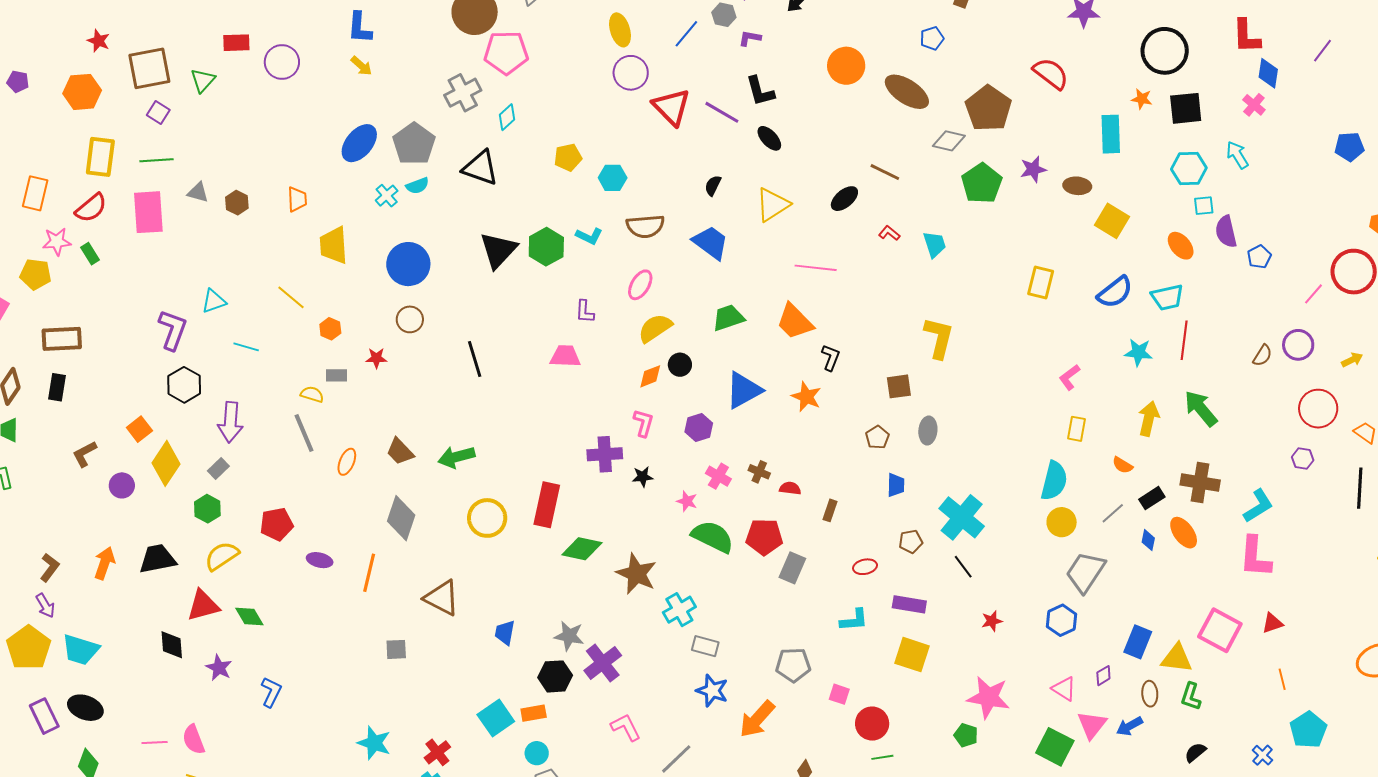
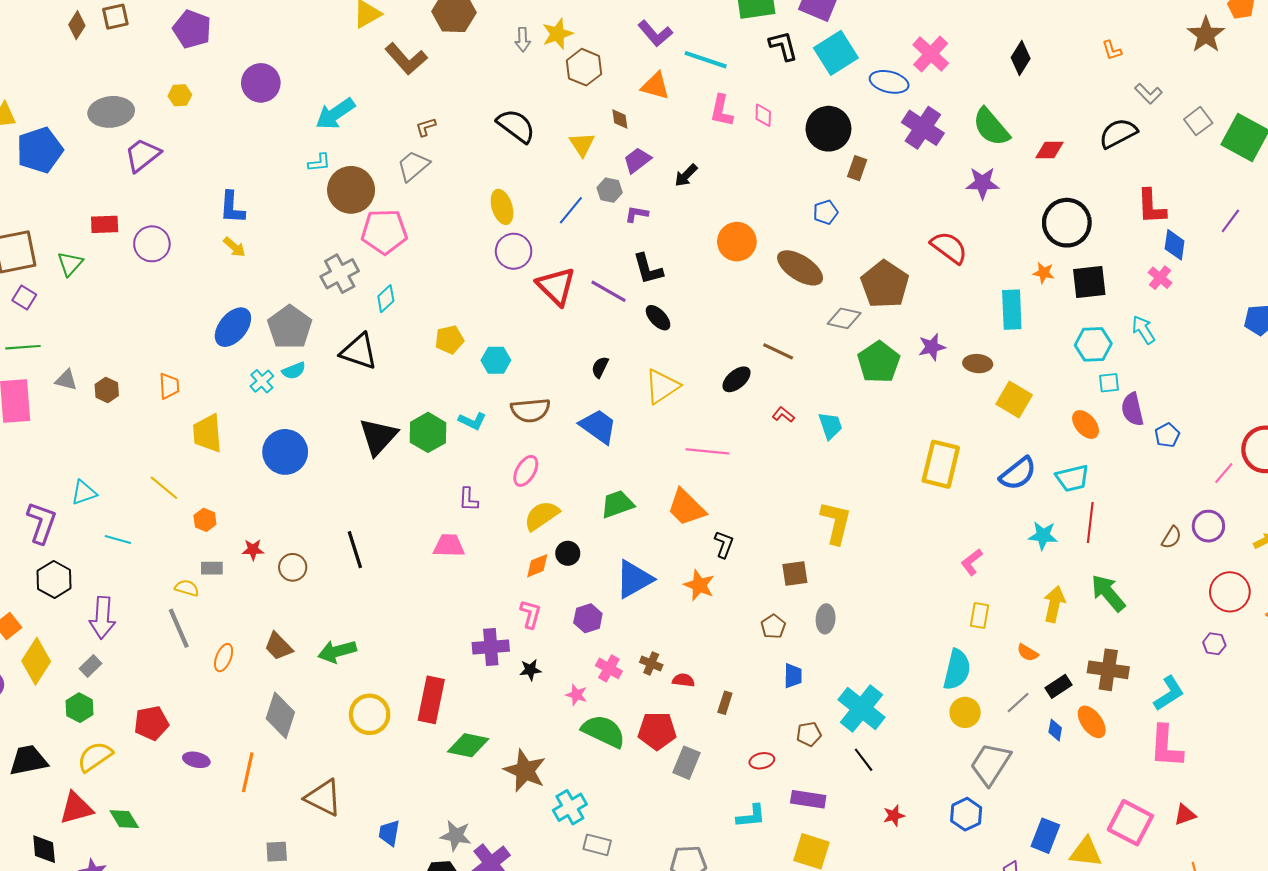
yellow rectangle: (1041, 283) -> (941, 464), size x1.4
brown circle: (410, 319) -> (293, 567), moved

